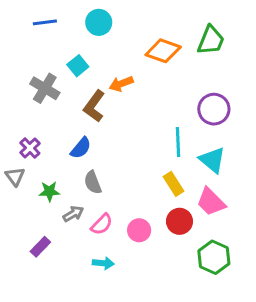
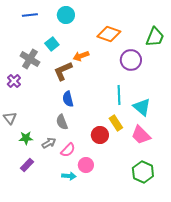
green trapezoid: (211, 40) -> (155, 37), moved
brown L-shape: (94, 106) -> (63, 71), turned 30
purple circle: (214, 109) -> (131, 60), moved
purple cross: (30, 148) -> (14, 81), moved
blue semicircle: (81, 148) -> (68, 99), moved, turned 126
green star: (49, 191) -> (26, 138), moved
red circle: (179, 221) -> (100, 135), moved
pink circle: (139, 230) -> (86, 165), moved

